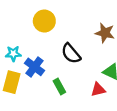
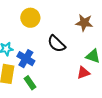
green rectangle: (59, 86) -> (30, 83), moved

